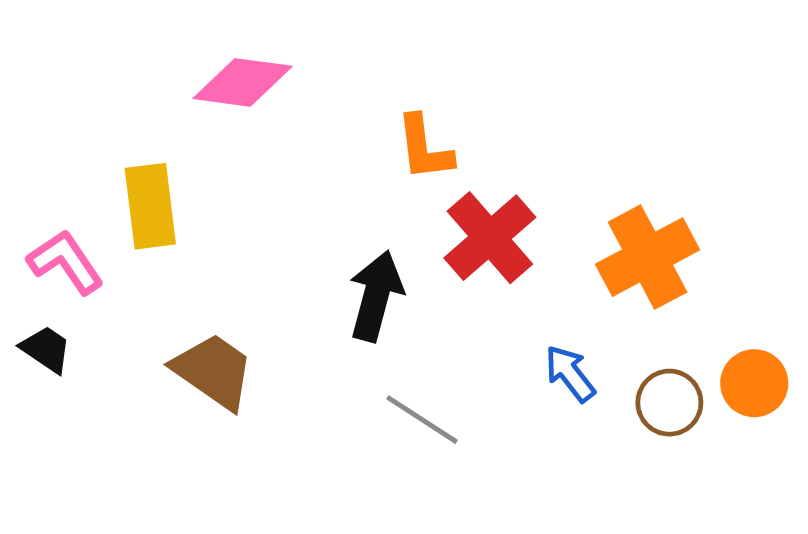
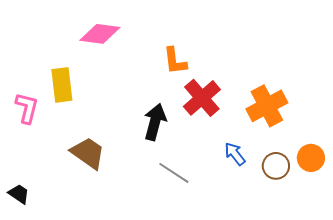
pink L-shape: (65, 262) -> (27, 108), turned 48
black trapezoid: (46, 349) -> (19, 194), moved

